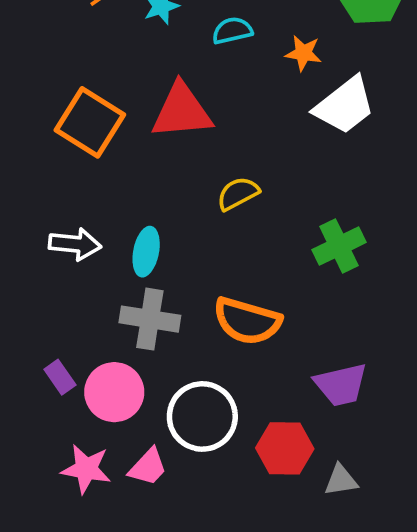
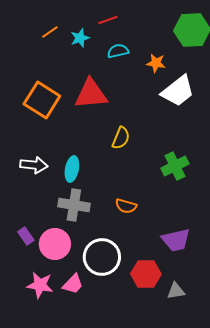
yellow semicircle: (238, 194) -> (121, 138), turned 140
orange semicircle: (247, 321) -> (126, 206), size x0.6

